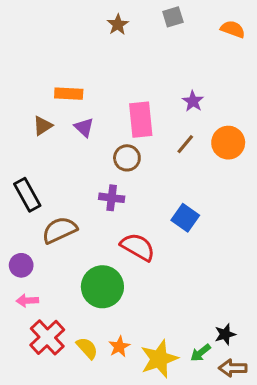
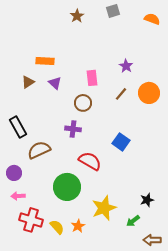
pink rectangle: (141, 120) -> (92, 78), size x0.7
black star: (225, 334) -> (147, 200), moved
red cross: (47, 337) -> (31, 220), turned -30
green arrow: (201, 353) -> (133, 221), moved
yellow star: (159, 359) -> (104, 208), moved

